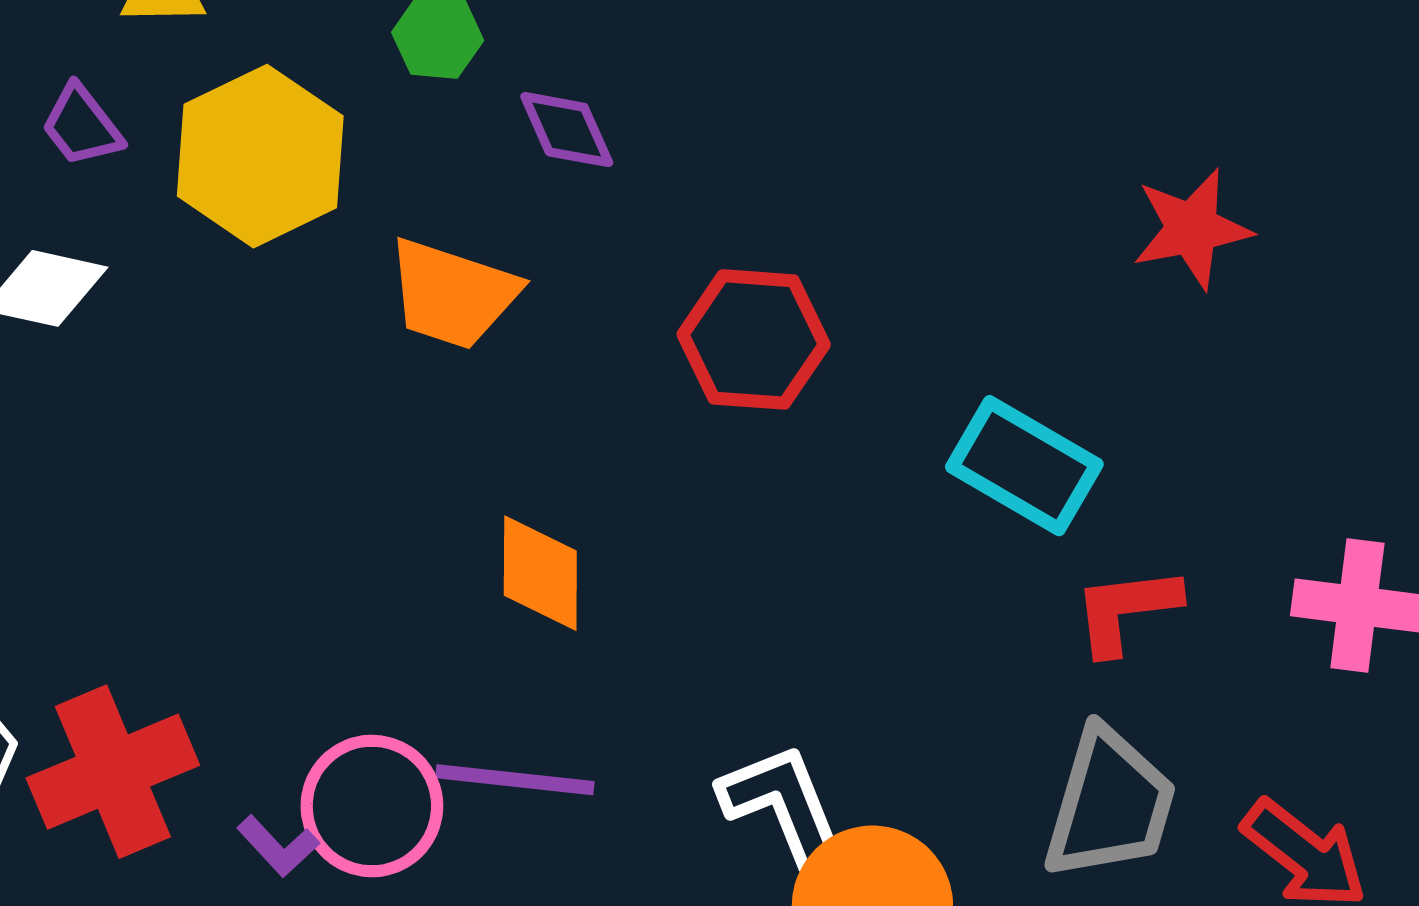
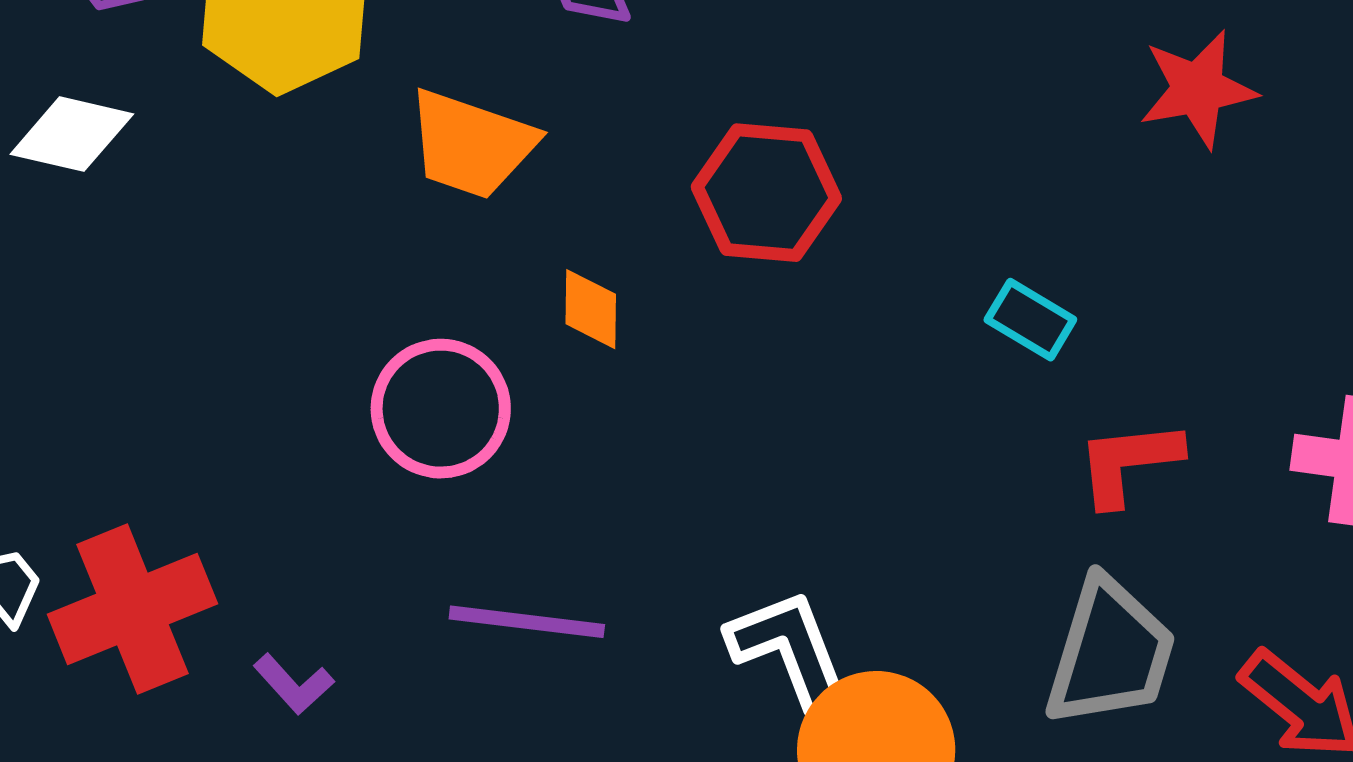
cyan rectangle: (1024, 466) -> (1030, 320), size x0.6
orange diamond: (540, 573) -> (591, 309), moved, size x0.7
pink circle: (372, 806) -> (441, 409), moved

